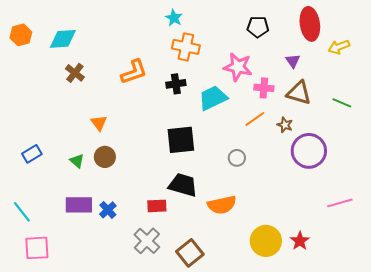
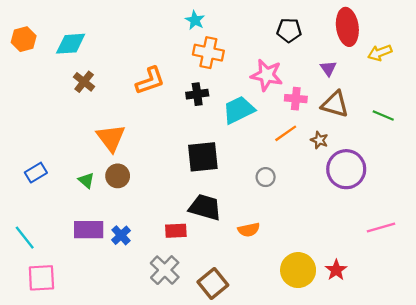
orange triangle: (99, 123) -> (111, 138), size x1.6
orange semicircle: (222, 205) -> (249, 230), size x0.7

